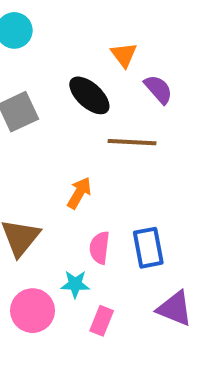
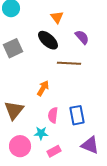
orange triangle: (124, 55) -> (57, 17), moved
pink rectangle: (102, 321) -> (54, 151), turned 40

